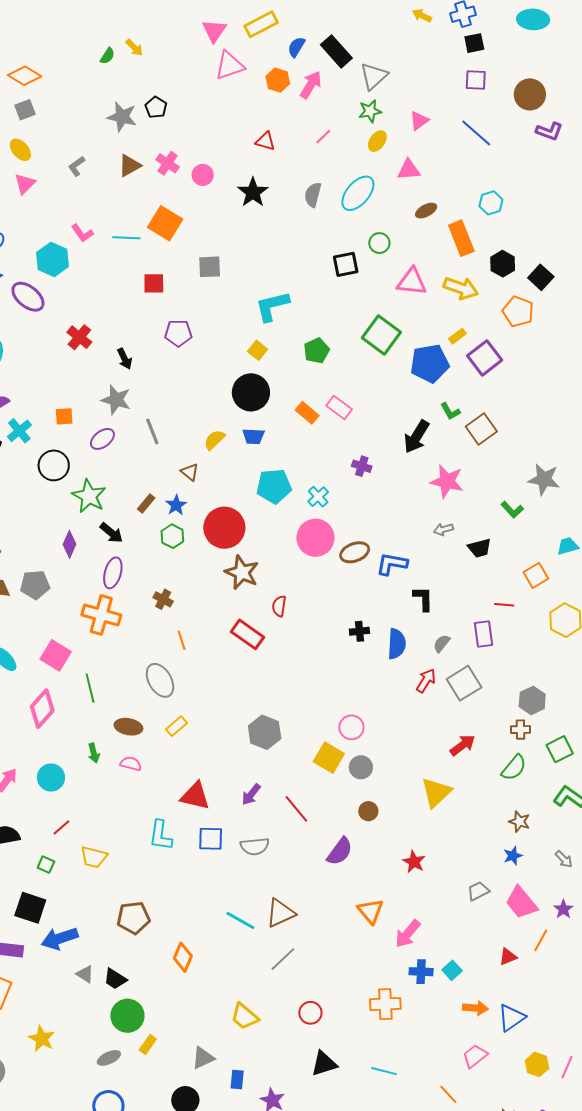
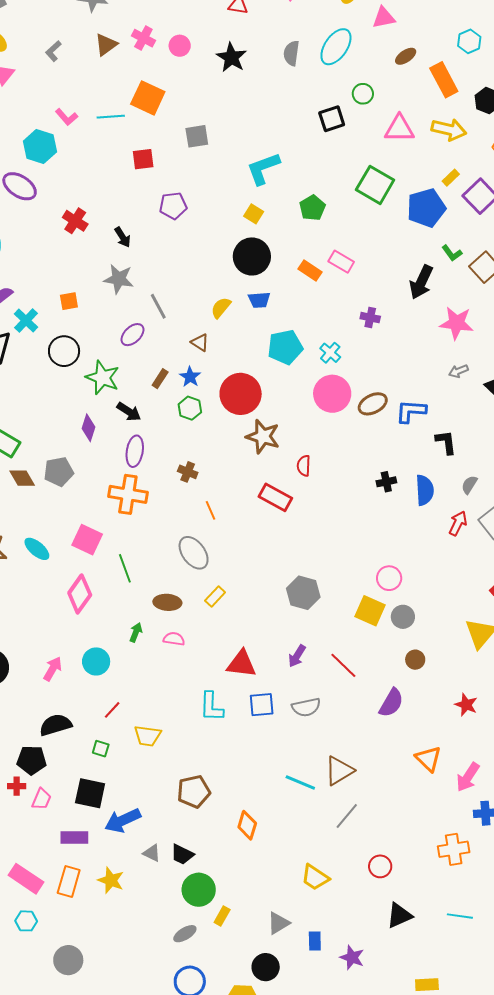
purple ellipse: (102, 439) -> (133, 335), moved
green arrow: (94, 753) -> (136, 632), turned -138
yellow star: (42, 1039) -> (111, 880), moved

